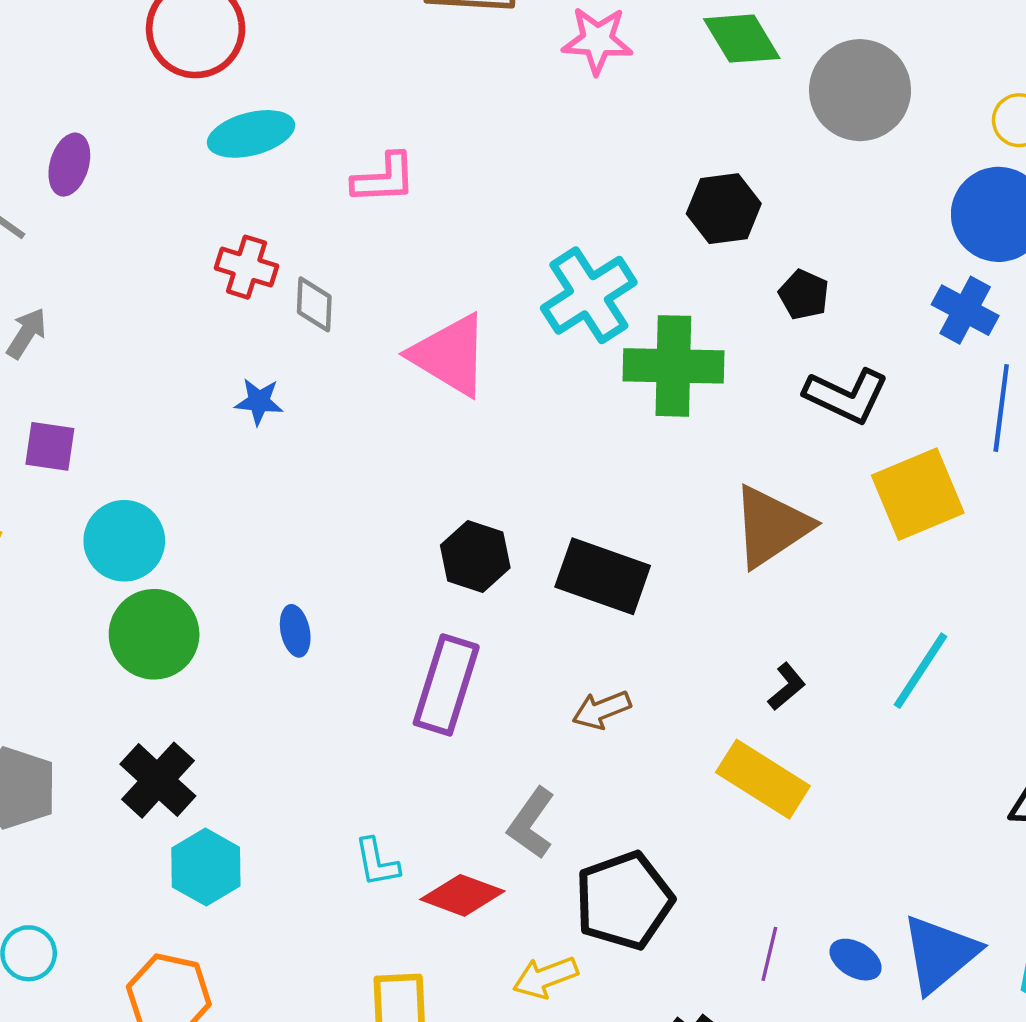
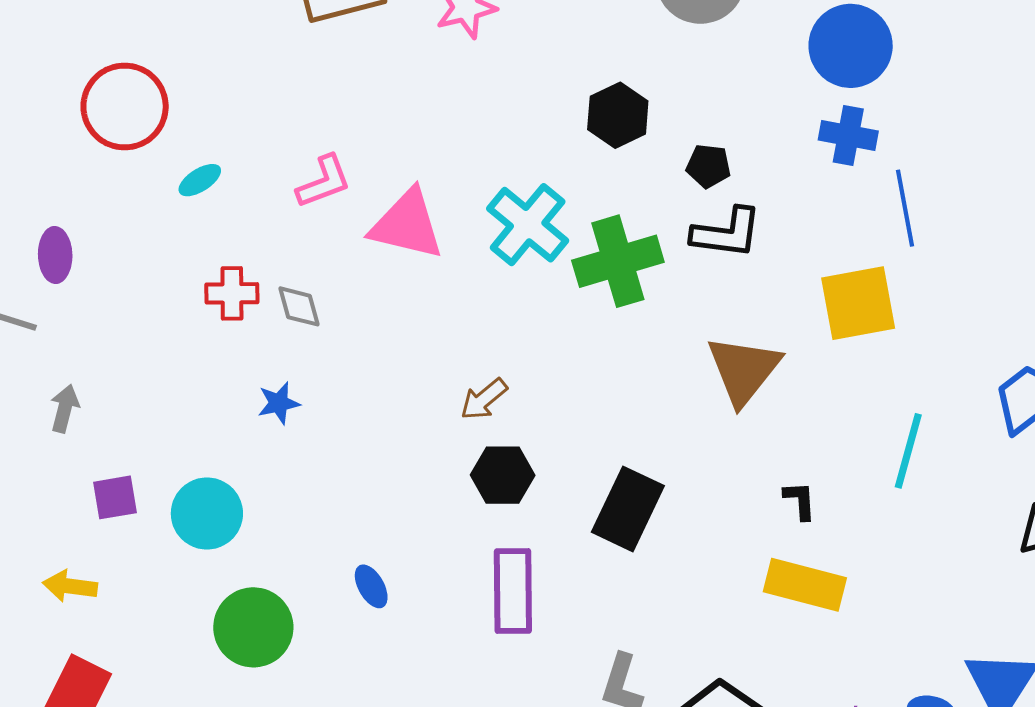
cyan ellipse: (251, 134) -> (200, 180), size x0.6
pink triangle: (450, 355) -> (407, 225), moved
black L-shape: (846, 396) -> (727, 233), moved
yellow square: (918, 494) -> (858, 303), turned 30
cyan circle: (124, 541) -> (207, 513), moved
black rectangle: (603, 576) -> (628, 509), moved, turned -66
black L-shape: (787, 687) -> (800, 500), turned -36
brown arrow: (602, 710) -> (484, 399), moved

